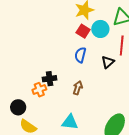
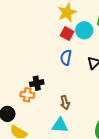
brown arrow: (78, 88) -> (65, 102), moved, turned 152
orange cross: (39, 90) -> (27, 95), turned 32

